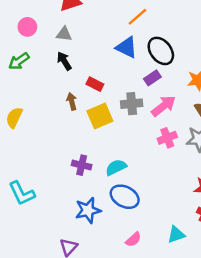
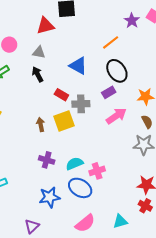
orange line: (137, 17) -> (111, 42), moved
blue triangle: (127, 47) -> (78, 66), moved
brown arrow: (72, 101) -> (41, 125), moved
gray cross: (132, 104) -> (81, 104), moved
pink cross: (167, 138) -> (97, 171), moved
pink semicircle: (133, 240) -> (85, 223), size x1.5

